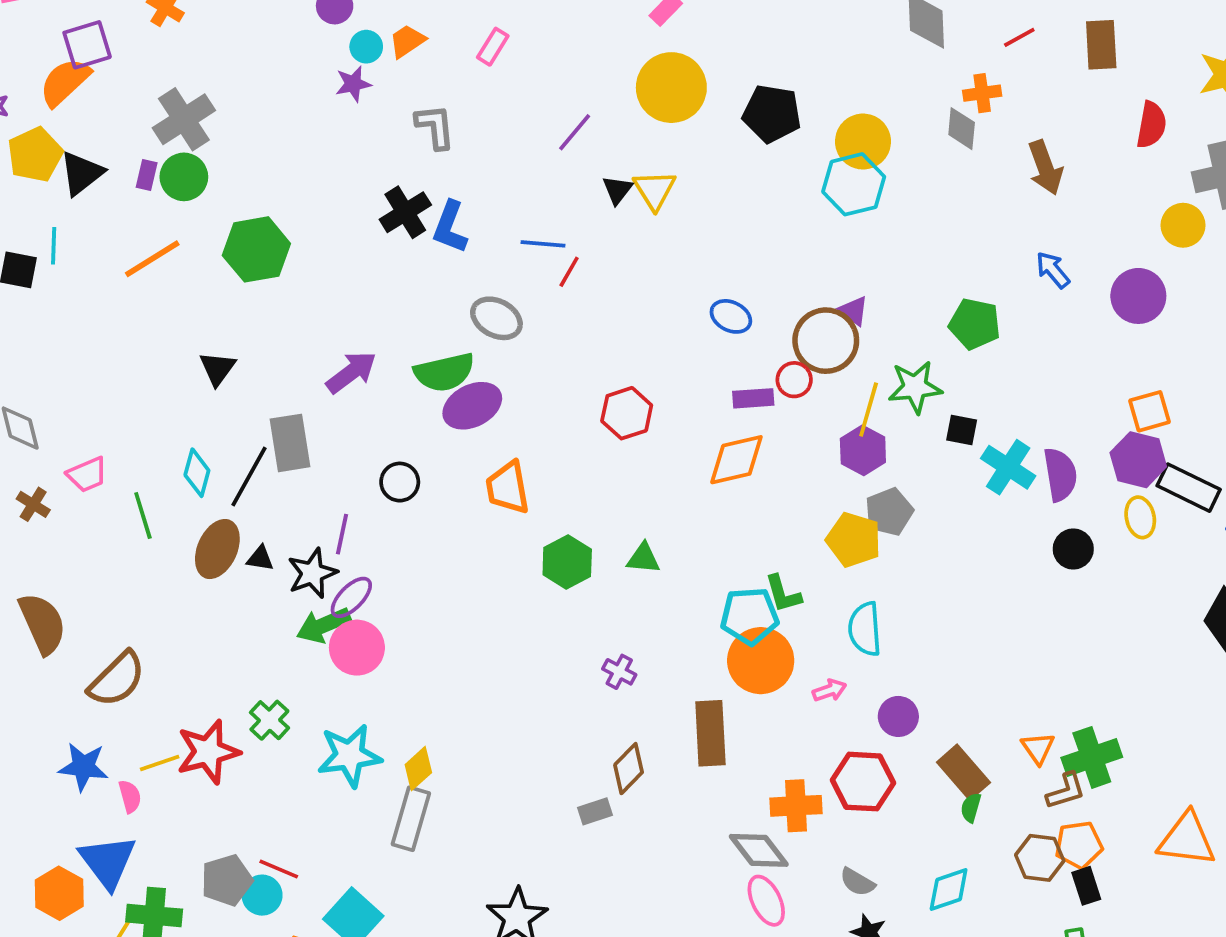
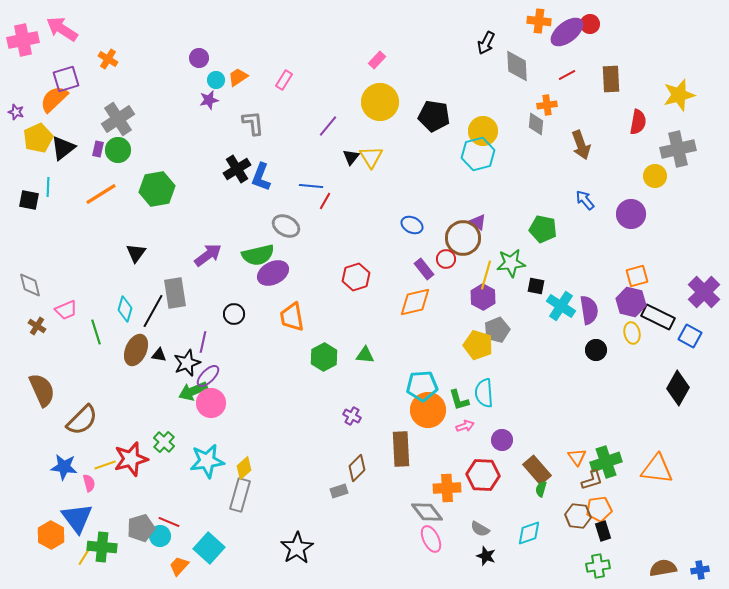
purple rectangle: (753, 398) -> (424, 269), turned 55
green L-shape: (783, 594) -> (459, 400), moved
orange triangle: (1187, 839) -> (657, 469), moved

